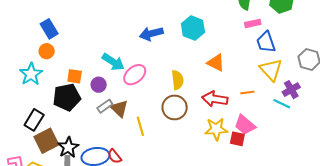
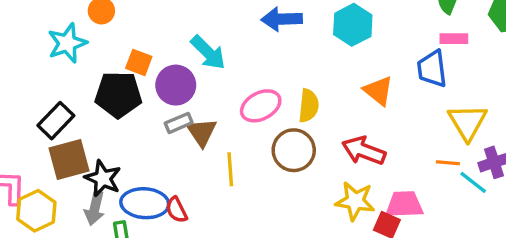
blue trapezoid: (266, 42) -> (432, 69), moved
pink ellipse: (135, 75) -> (261, 106), moved
purple circle: (99, 85) -> (176, 85), size x1.5
orange line: (247, 92) -> (448, 163), moved
pink trapezoid: (245, 125) -> (404, 204), turned 125
black star: (68, 147) -> (103, 178), turned -30

